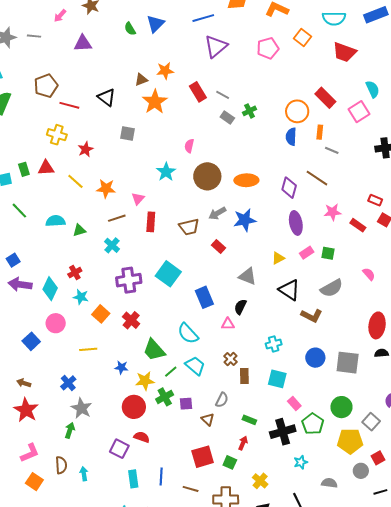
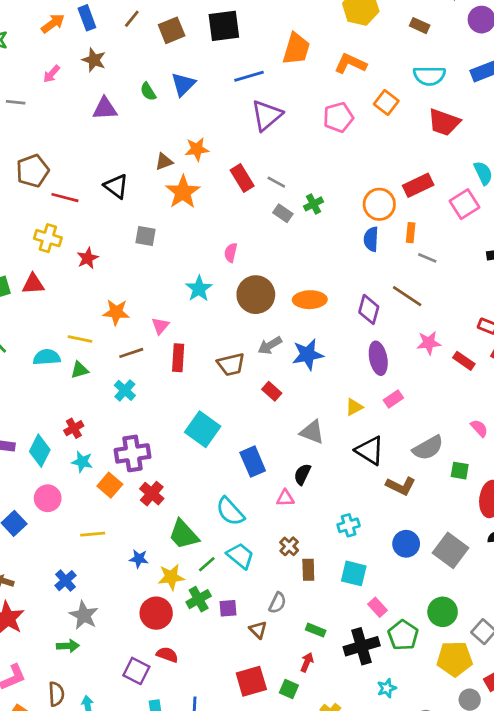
purple triangle: (83, 43) -> (105, 108), moved
red rectangle: (325, 98) -> (418, 185), turned -70
yellow line: (75, 181) -> (80, 339), moved, turned -30
green square: (328, 253) -> (460, 471), moved
purple cross: (129, 280) -> (133, 453), moved
gray square: (348, 363) -> (451, 550), turned 30
green arrow: (70, 430) -> (68, 646), turned 70

